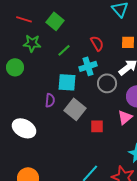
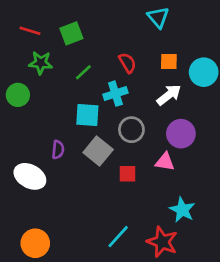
green square: (55, 21) -> (71, 33), turned 30
gray circle: (107, 83) -> (131, 130), moved
purple semicircle: (50, 100) -> (58, 150), moved
pink triangle: (125, 117) -> (165, 162), turned 49

